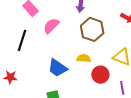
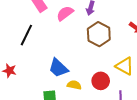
pink semicircle: (51, 26) -> (65, 13), moved
yellow semicircle: (84, 58) -> (74, 85), moved

